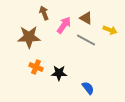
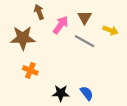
brown triangle: (86, 18) -> (84, 17), turned 32
black star: (59, 73) -> (61, 93), moved

